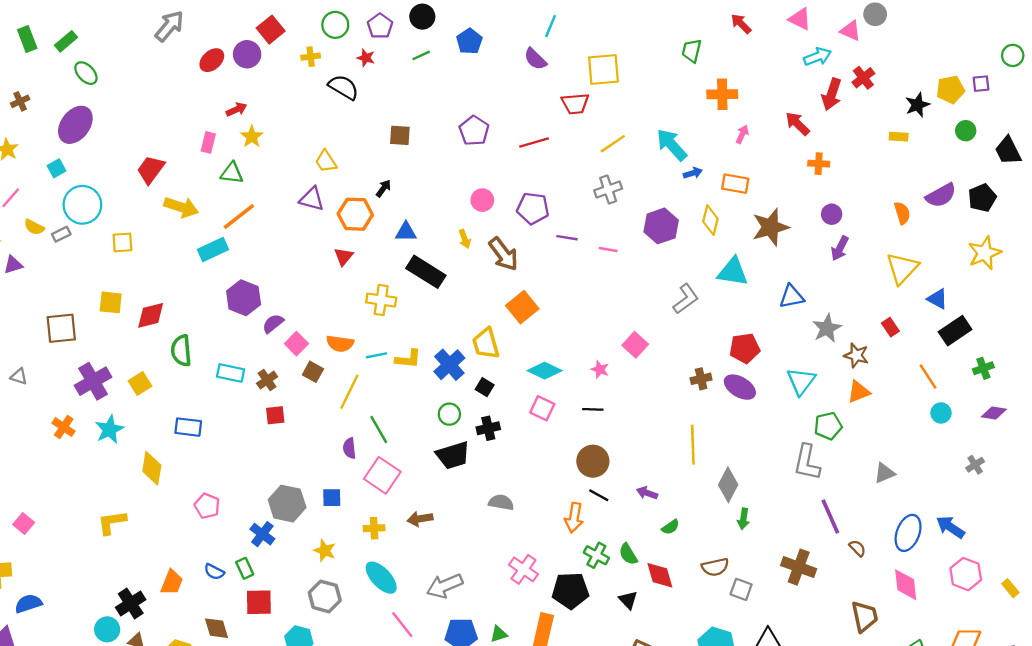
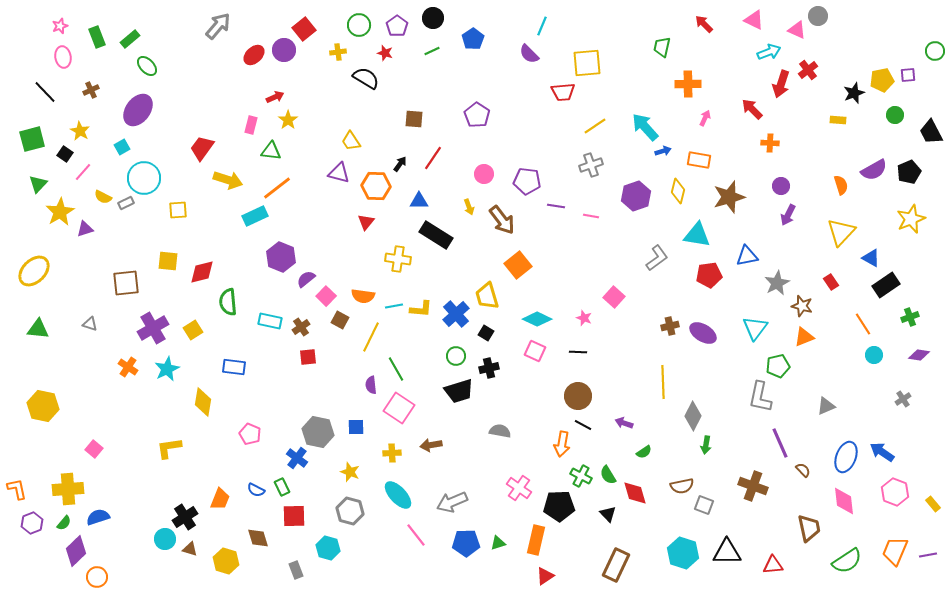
red line: (534, 142) -> (433, 158), moved, turned -40
red pentagon: (745, 348) -> (709, 275), moved

